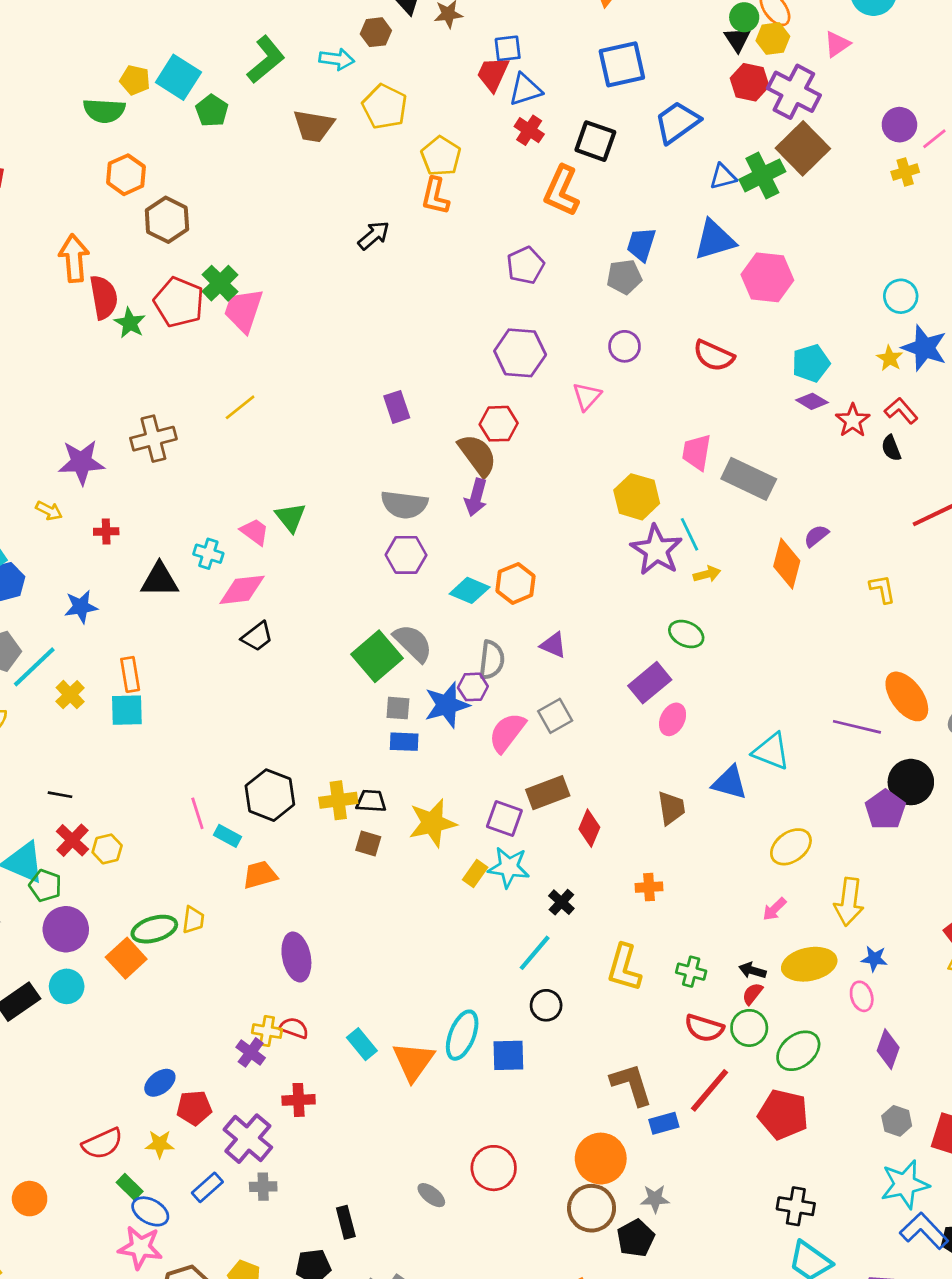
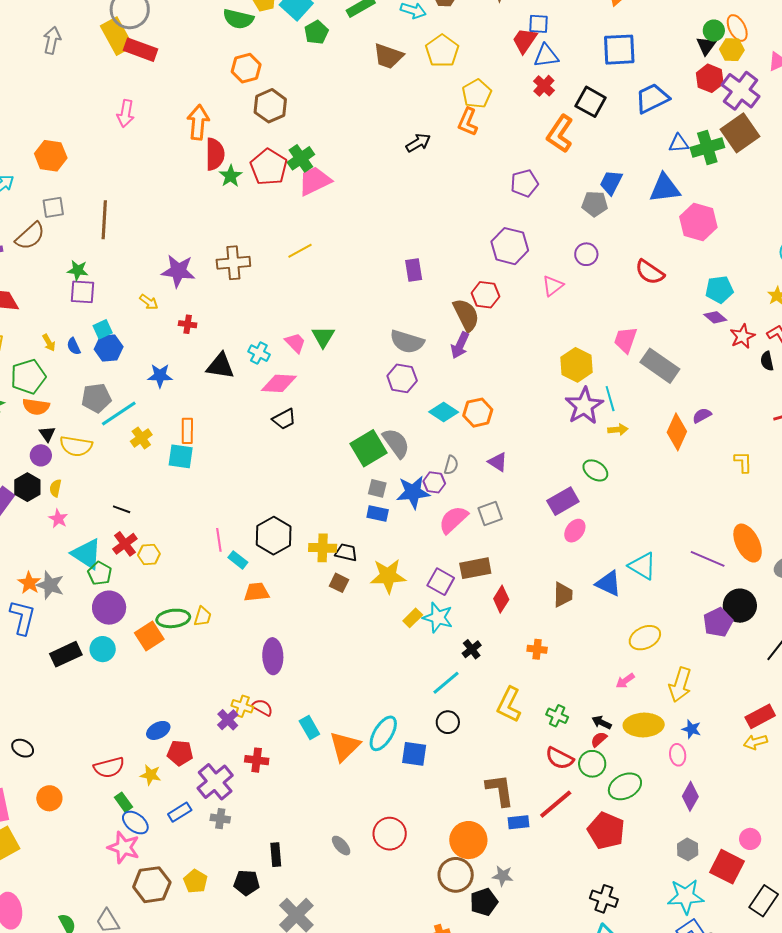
pink trapezoid: (243, 310) -> (315, 181), turned 36
gray semicircle: (492, 660) -> (451, 465), size x0.7

